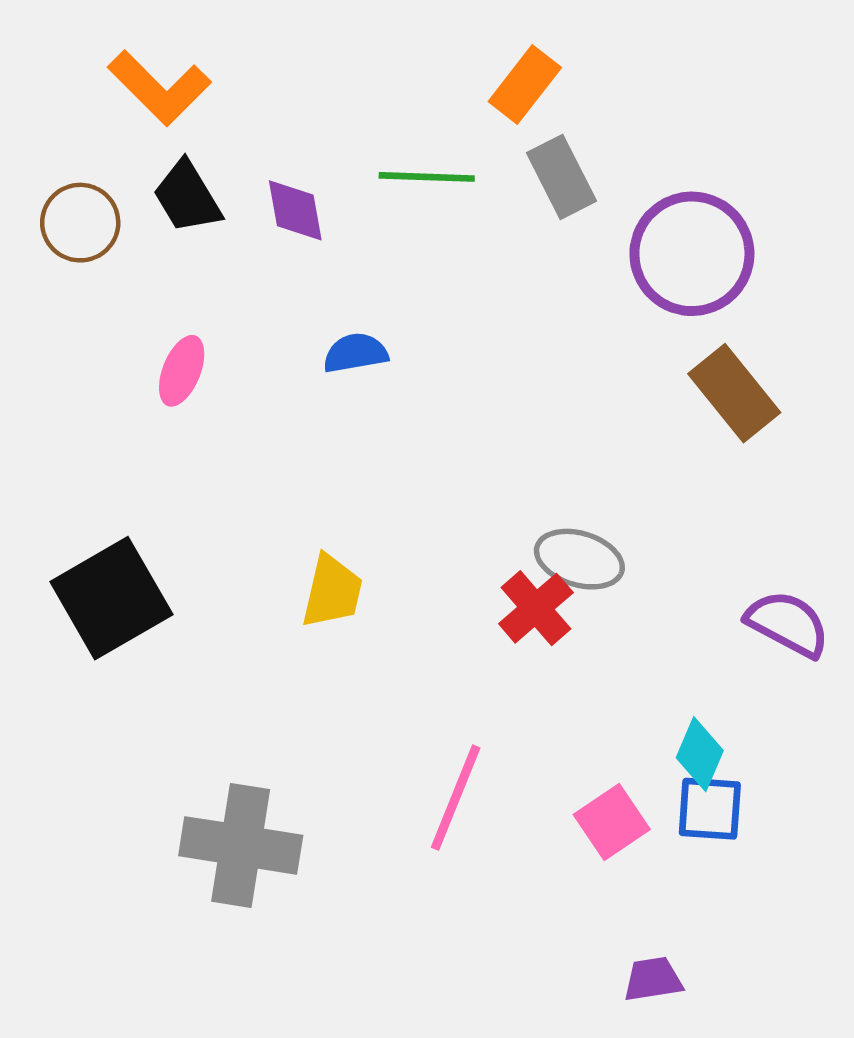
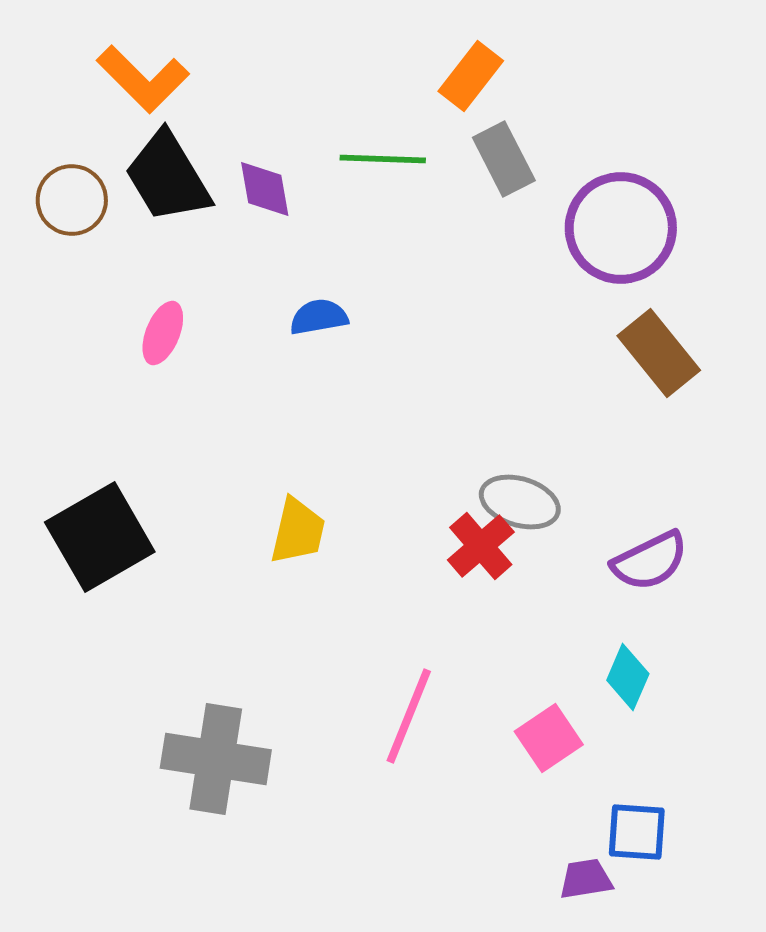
black trapezoid: (187, 197) -> (168, 177), size x1.4
purple semicircle: (788, 624) -> (650, 561), moved, turned 126
blue square: (710, 809) -> (637, 832), moved

